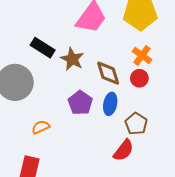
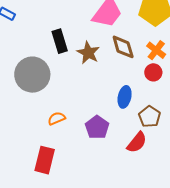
black rectangle: (43, 48) -> (60, 41), turned 40
brown diamond: (108, 73) -> (123, 47), moved
purple pentagon: (80, 103) -> (97, 127), moved

